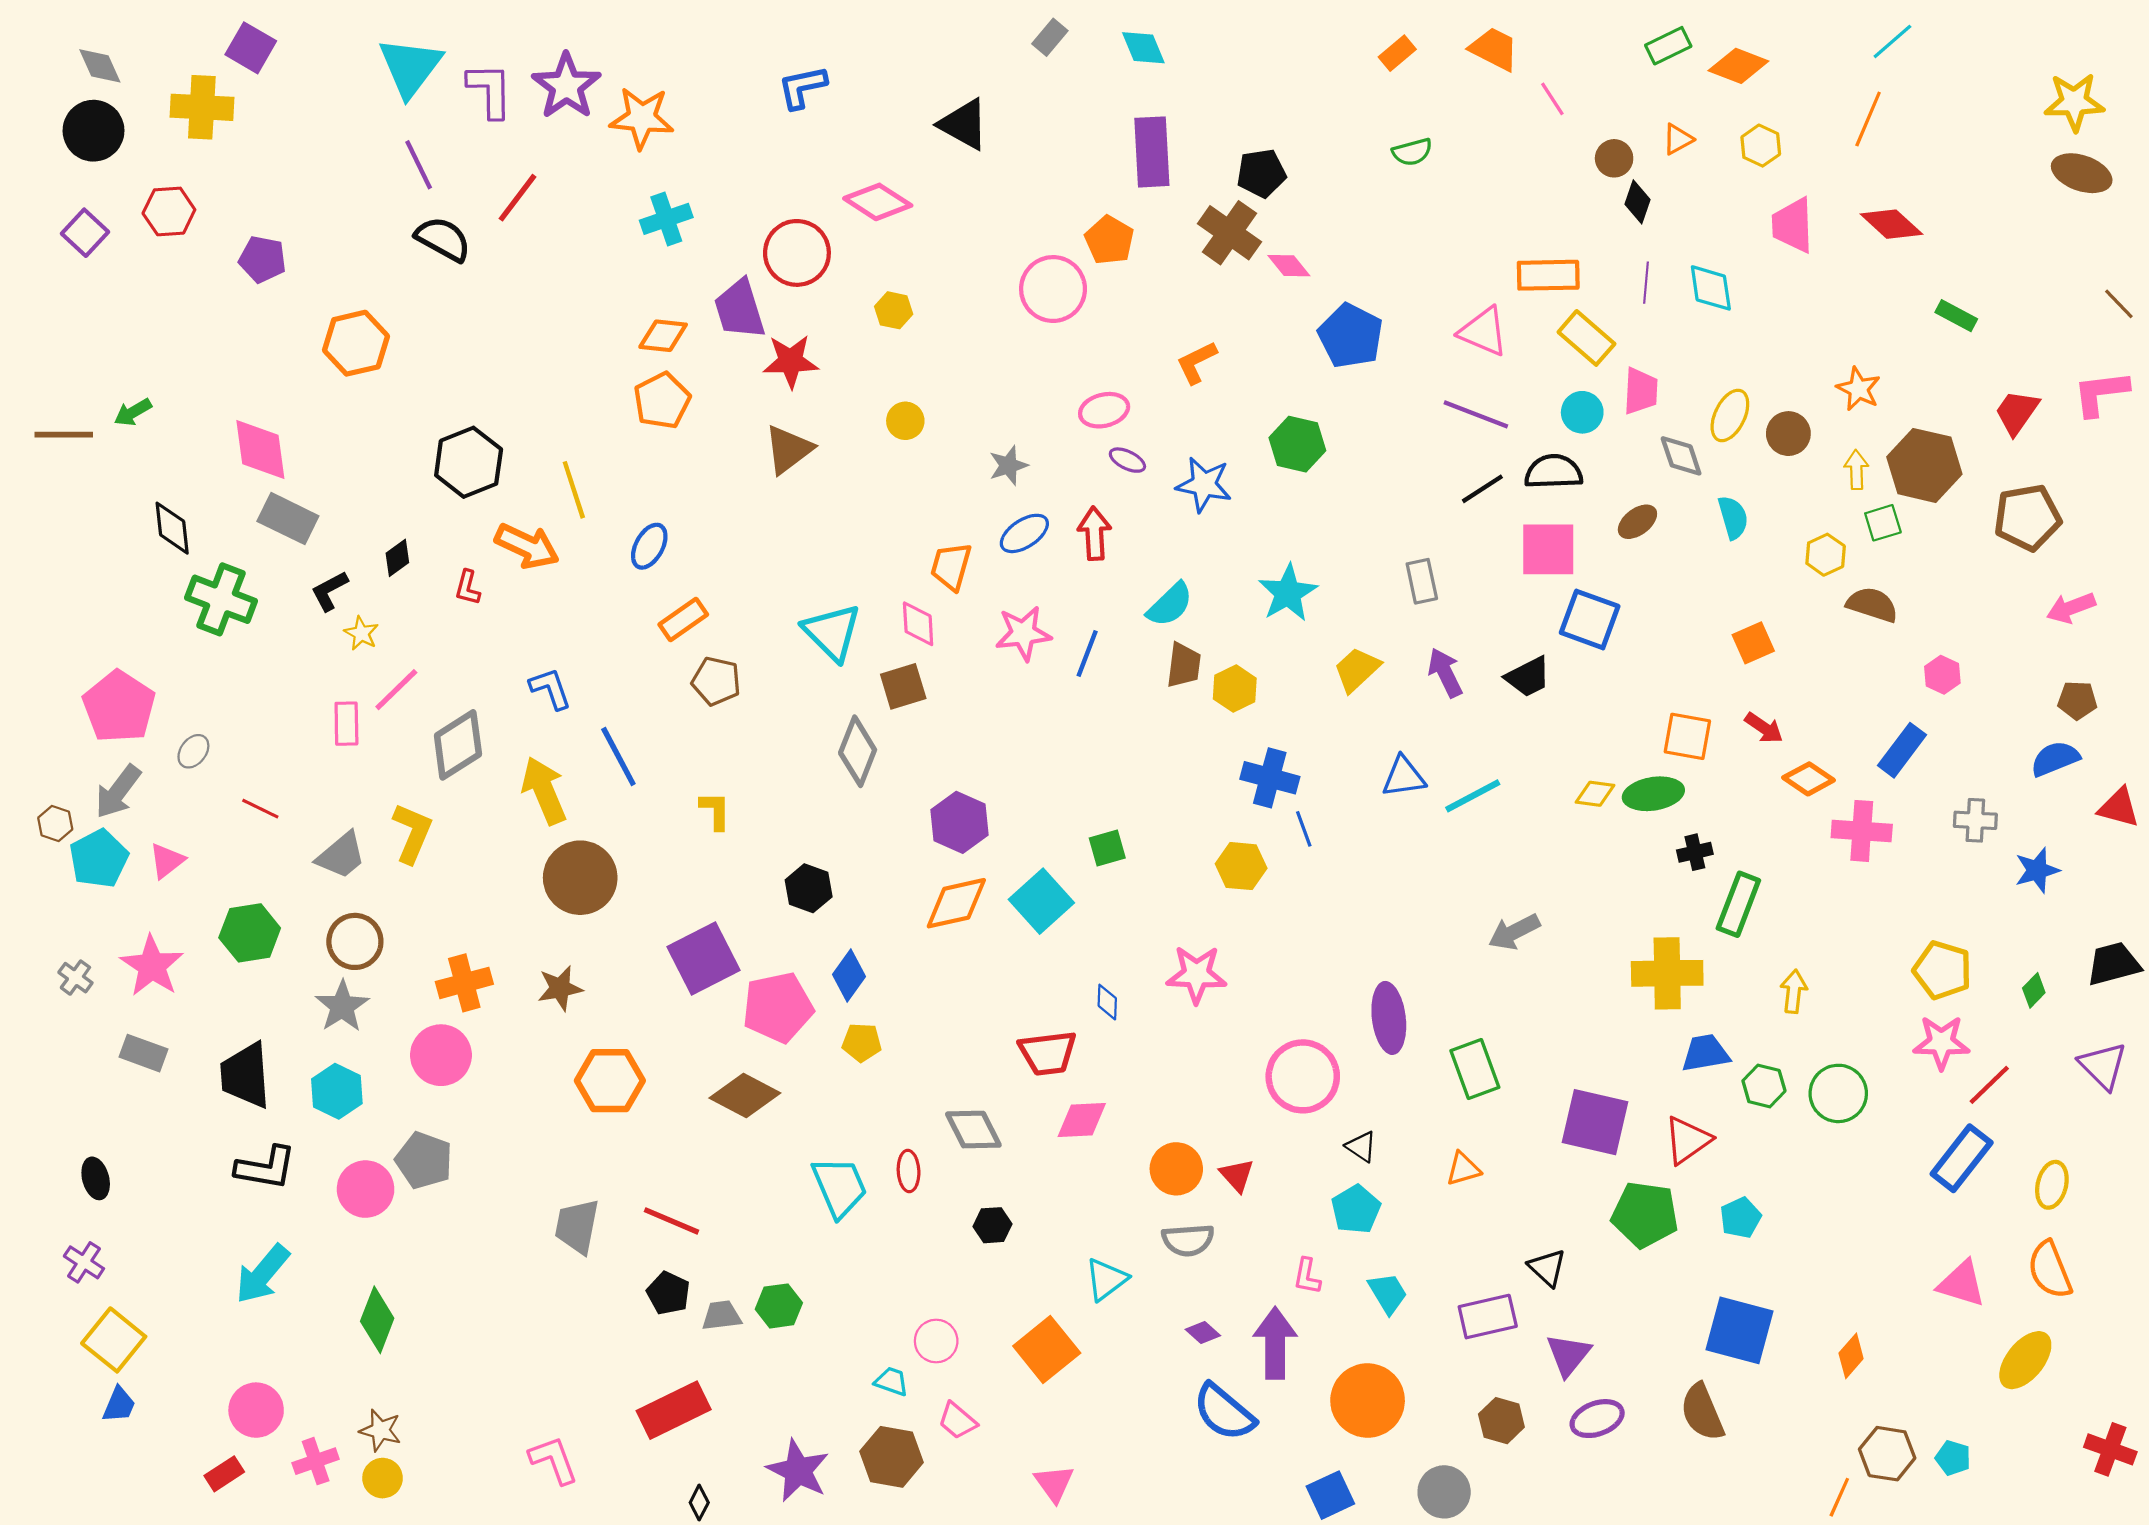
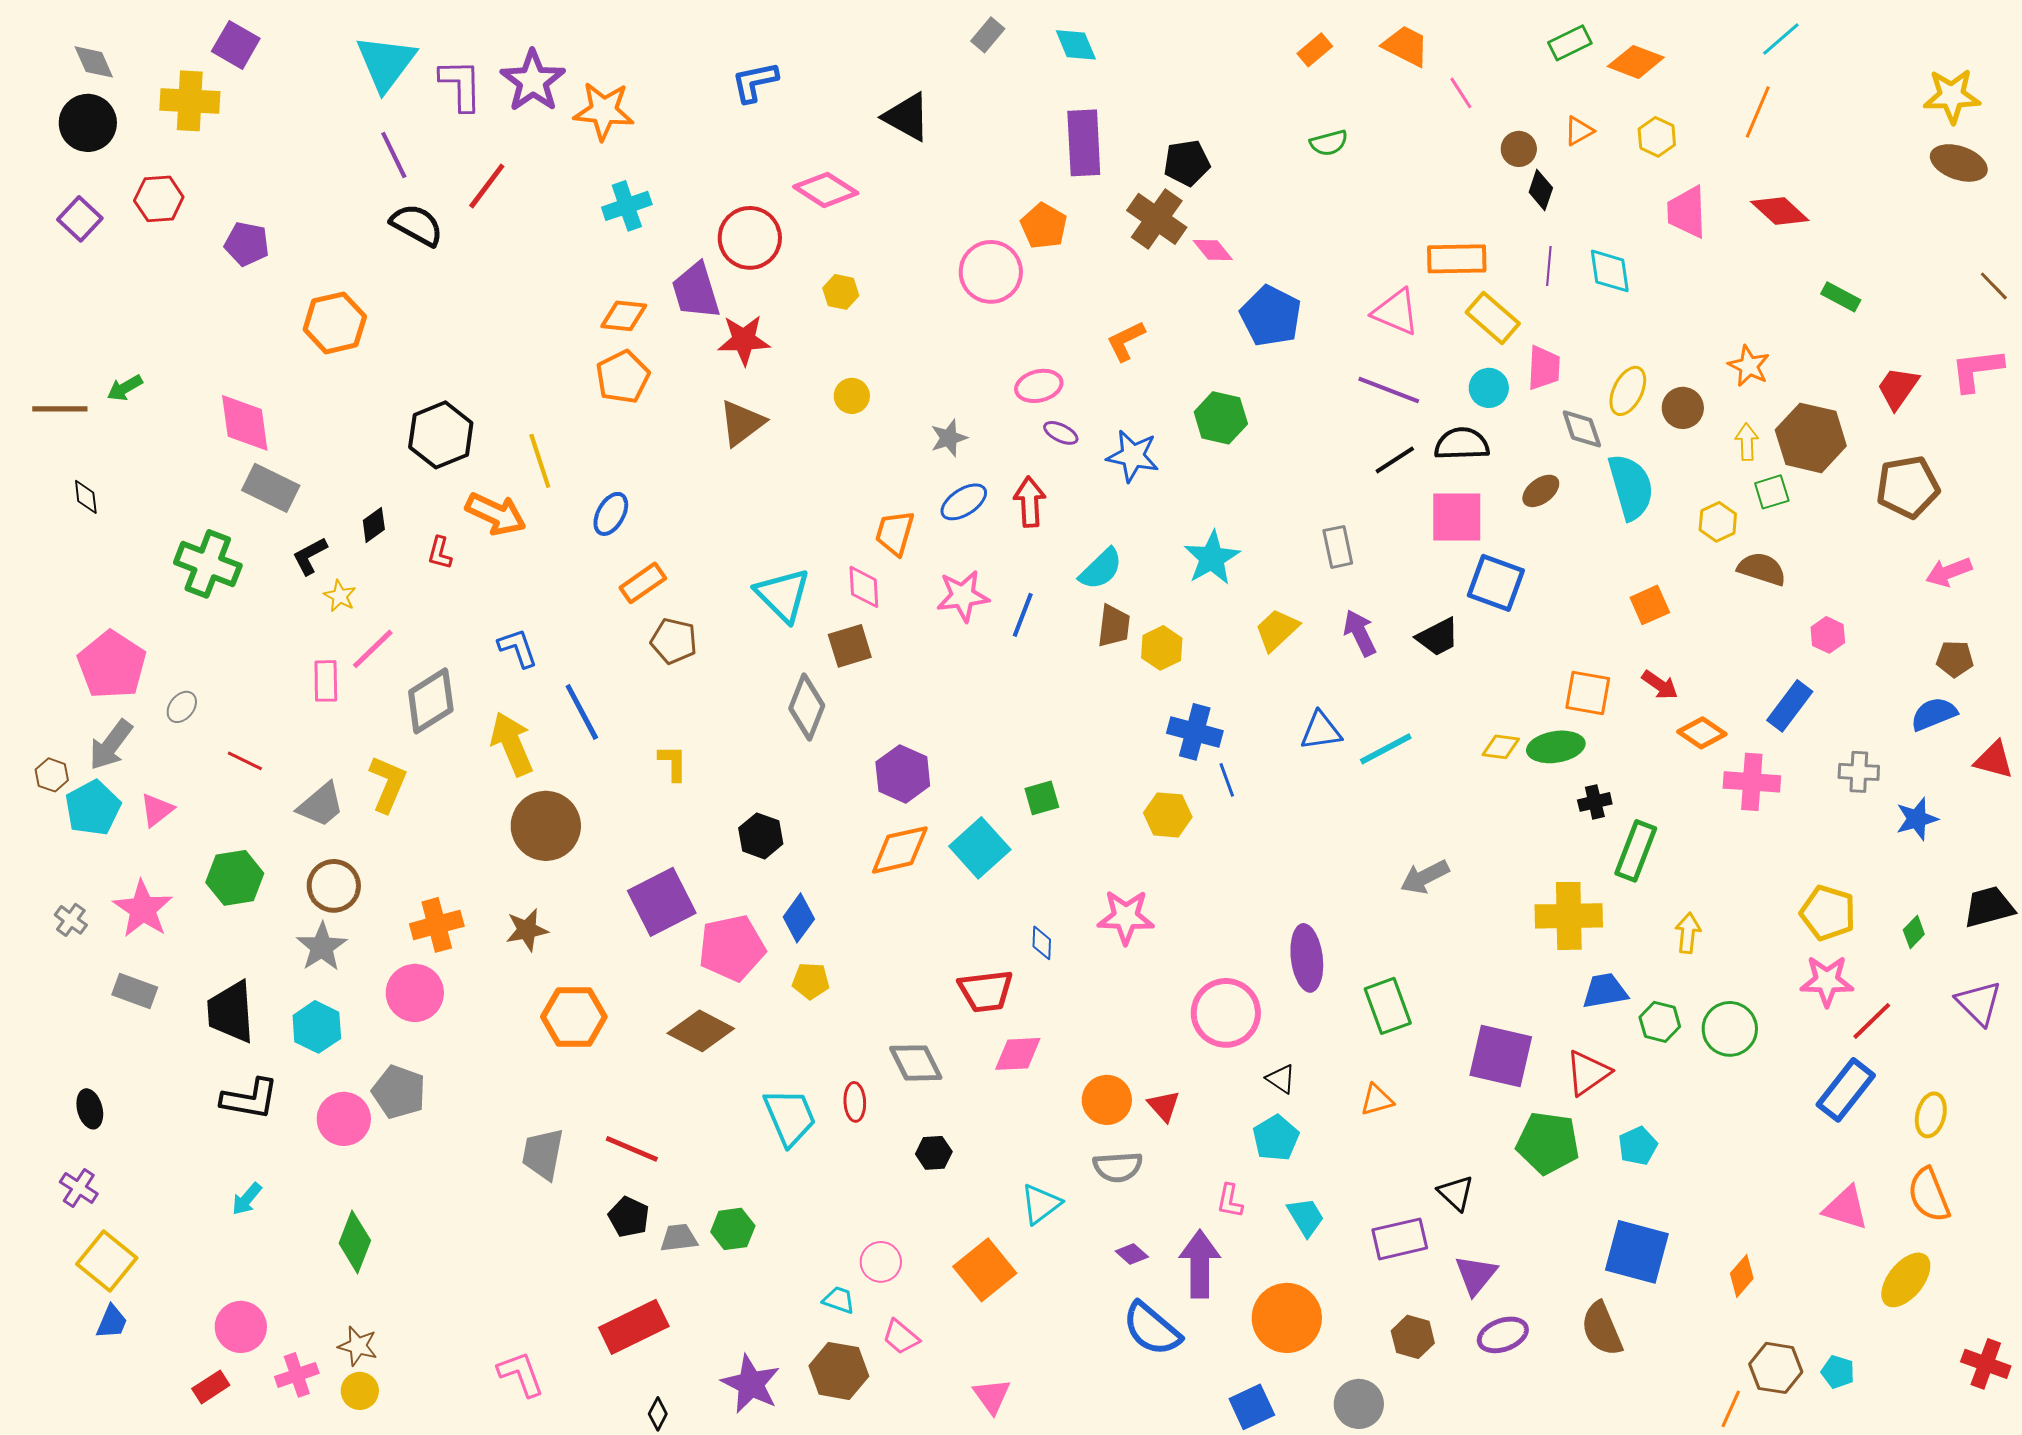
cyan semicircle: (1733, 517) -> (1631, 487), size x1.6
black diamond: (172, 528) -> (86, 497), moved, size x0.7
cyan arrow: (262, 1274) -> (247, 1199), size x0.6

